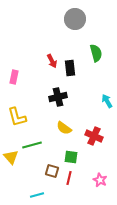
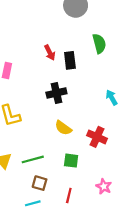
green line: (32, 145) -> (33, 159), moved
brown square: (52, 171) -> (40, 183), moved
red line: (69, 178) -> (69, 195), moved

